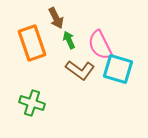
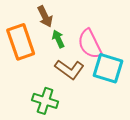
green cross: (32, 103) -> (45, 101), moved

